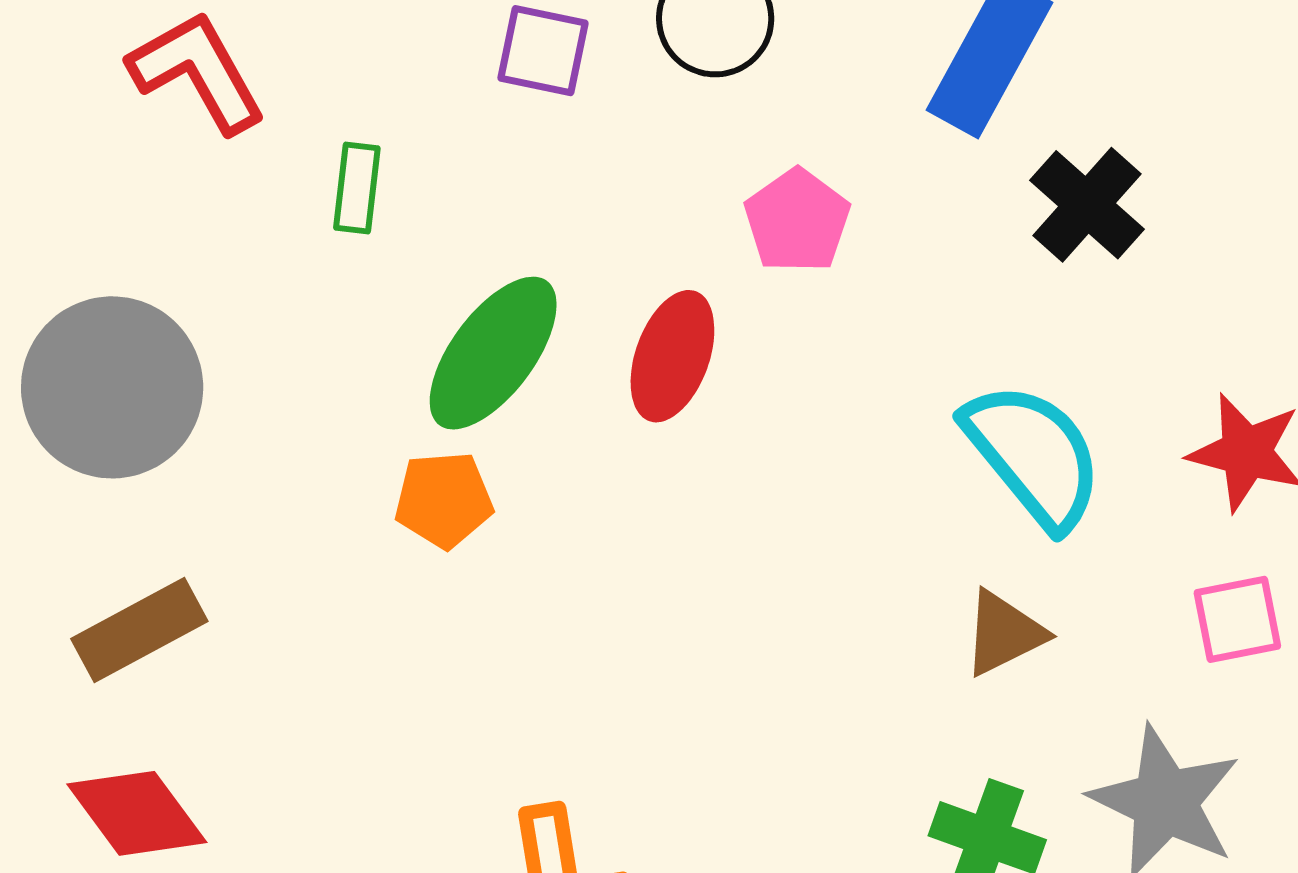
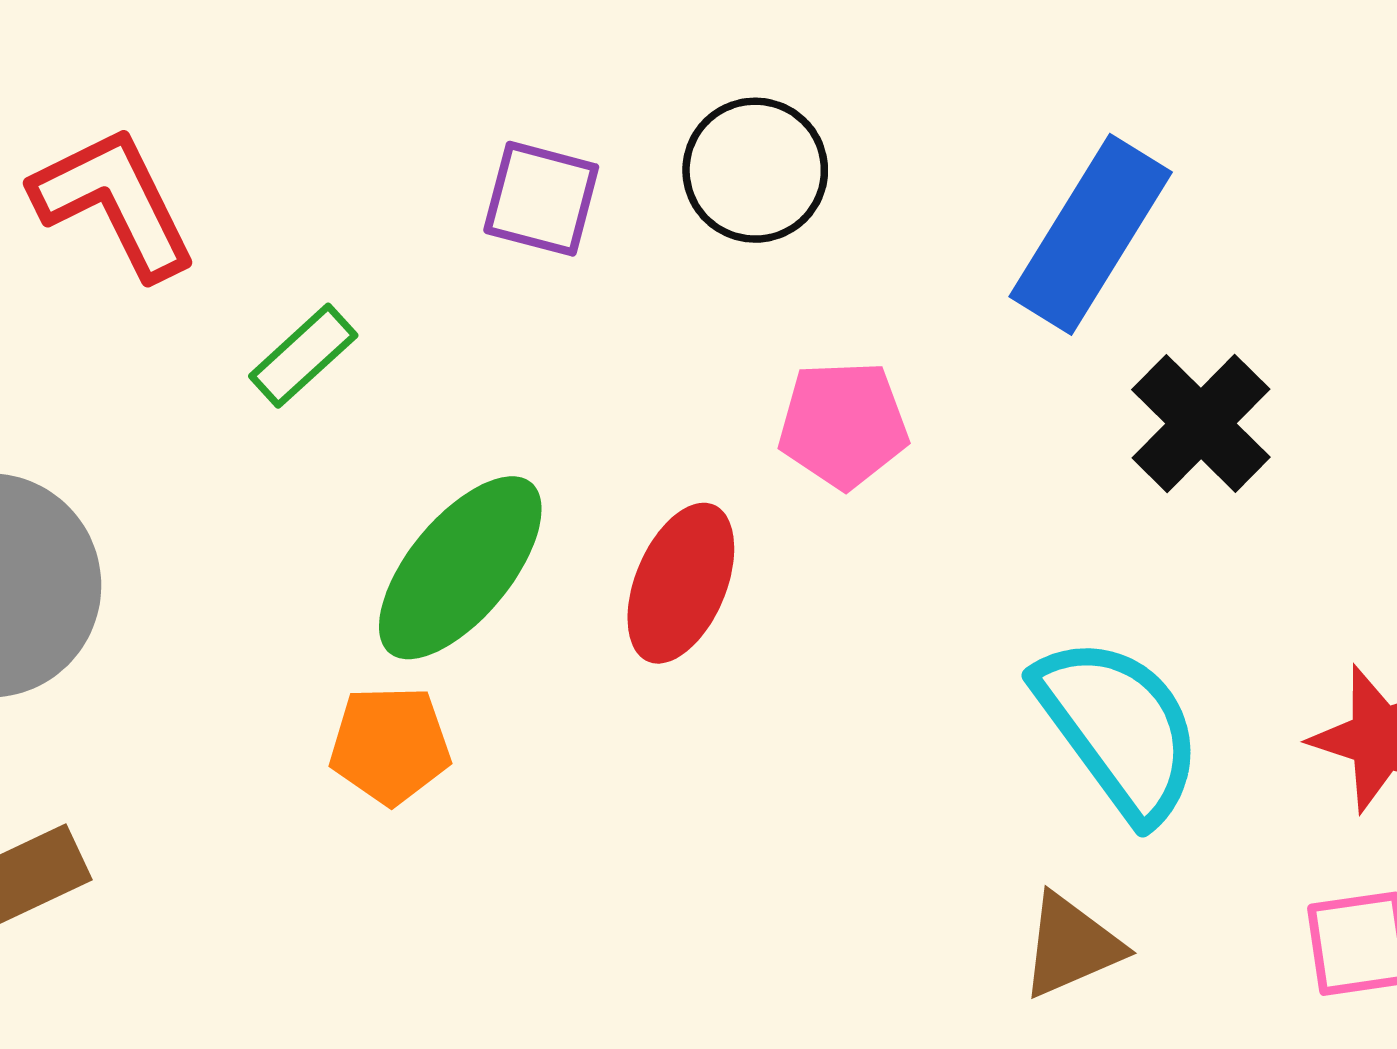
green rectangle: (357, 188) -> (303, 356), turned 38
pink pentagon: (797, 221) -> (843, 424), turned 30

